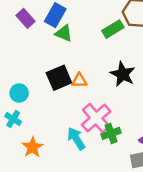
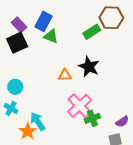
black star: (123, 74) -> (89, 67), moved
black square: (59, 78) -> (17, 43), moved
cyan arrow: (76, 139) -> (38, 121), moved

